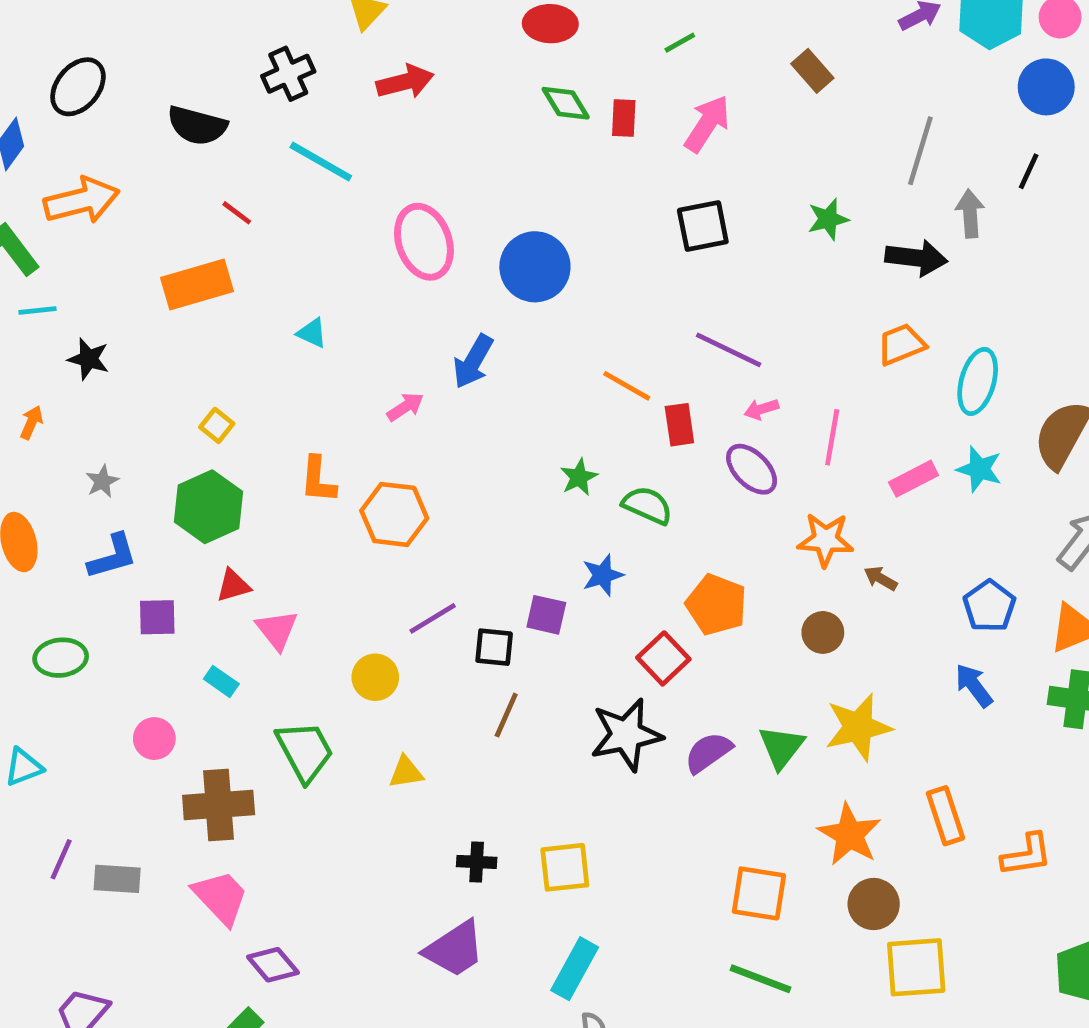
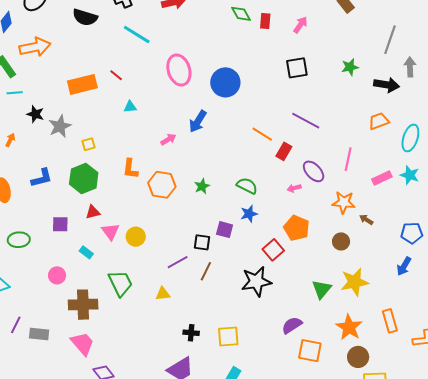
pink arrow: (707, 124) -> (300, 25), size x0.7
red line: (237, 213) -> (116, 75), moved
cyan triangle: (312, 333) -> (130, 107), turned -32
pink arrow: (761, 409) -> (294, 188), moved
yellow square: (217, 425) -> (88, 144), turned 32
red rectangle: (679, 425) -> (284, 151), turned 36
green star: (579, 477) -> (202, 186), moved
gray star: (102, 481) -> (60, 126), moved, size x1.6
green semicircle: (647, 505) -> (247, 186), moved
blue L-shape: (112, 556) -> (42, 178), moved
blue pentagon: (989, 606) -> (412, 233), turned 30
purple line: (433, 618) -> (178, 262), moved
yellow circle: (375, 677) -> (136, 237), moved
blue arrow: (974, 685) -> (404, 266), turned -114
purple semicircle: (708, 752) -> (292, 325), moved

